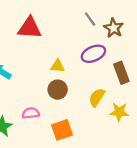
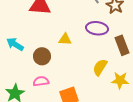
purple ellipse: (93, 54) -> (97, 28), turned 30
brown circle: (58, 90) -> (42, 56), moved

